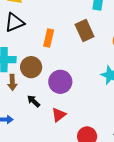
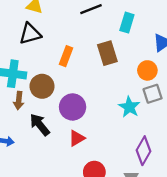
black arrow: (34, 101) -> (40, 125), size x1.5
red triangle: (59, 115) -> (77, 138), moved

